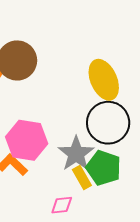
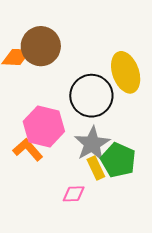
black circle: (108, 123) -> (91, 96), moved

